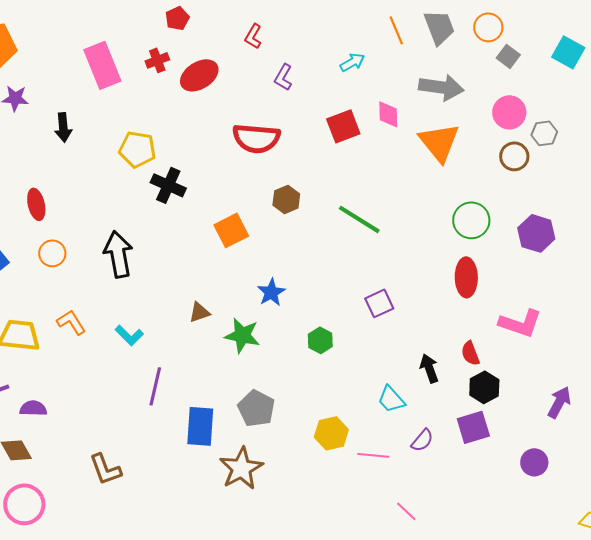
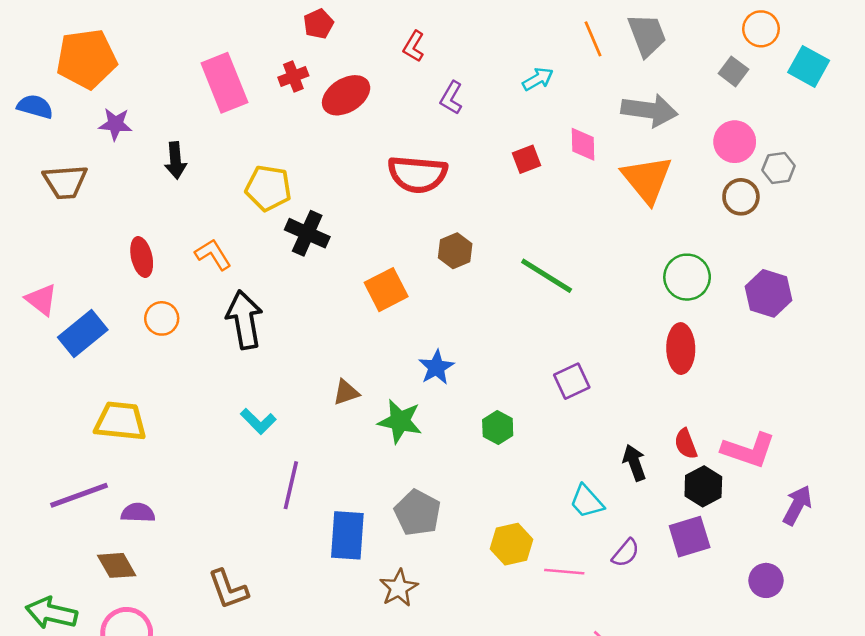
orange circle: (488, 27) -> (761, 29), moved
red square: (343, 126) -> (527, 159), size x0.7
orange L-shape: (71, 322) -> (213, 255), moved
pink L-shape: (520, 323) -> (748, 450), moved
brown star: (241, 468) -> (399, 588), size x0.7

